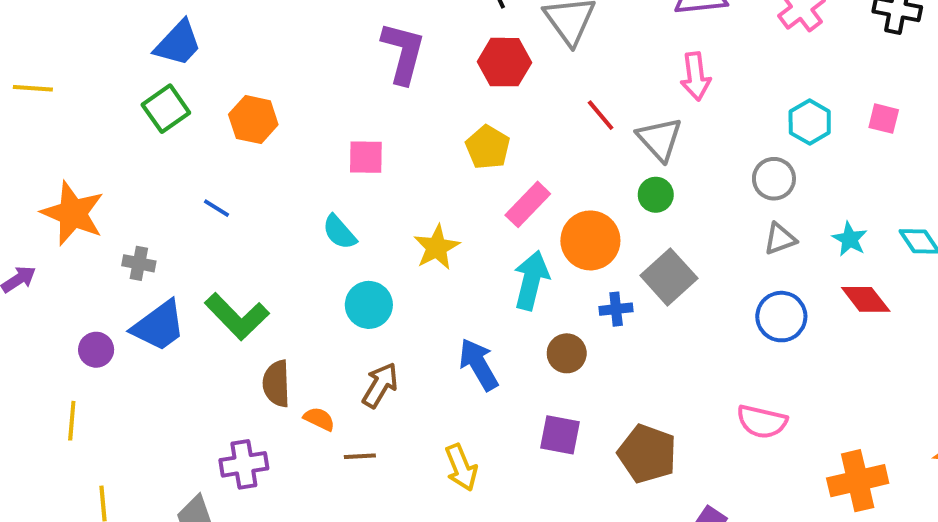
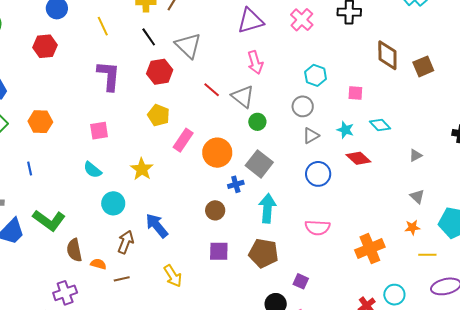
pink square: (884, 119) -> (355, 93), moved
green circle: (656, 195) -> (257, 122), moved
blue line: (216, 208) -> (30, 169), turned 56
cyan arrow: (531, 280) -> (267, 208), moved
blue arrow: (479, 364) -> (157, 226), moved

